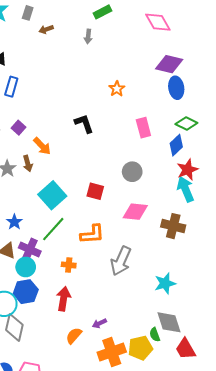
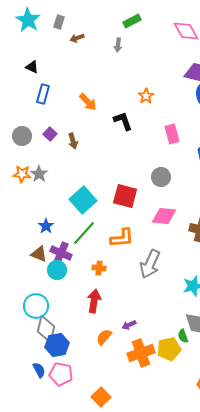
black L-shape: (84, 124) -> (123, 121), moved
orange arrow: (42, 146) -> (88, 102), moved
brown arrow: (28, 164) -> (73, 141), moved
red square: (95, 191) -> (125, 196), size x1.4
blue hexagon: (26, 292) -> (57, 345), moved

